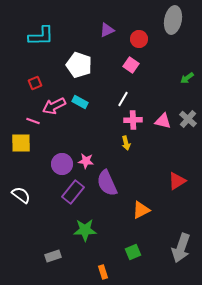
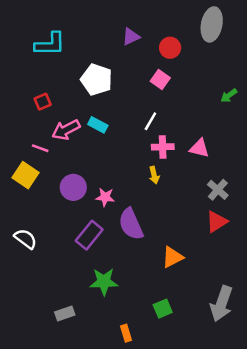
gray cross: (188, 119) -> (218, 190), moved
yellow square: (21, 143) -> (26, 175), turned 35
purple circle: (62, 164) -> (73, 187), moved

